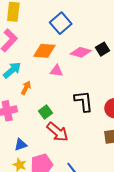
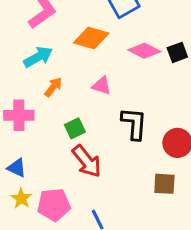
pink triangle: (56, 71) -> (102, 86), moved
blue triangle: (21, 145) -> (17, 168), moved, turned 32

